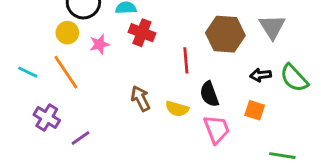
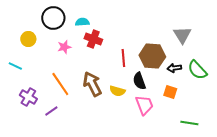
yellow circle: (67, 33) -> (28, 39), moved
brown hexagon: (225, 34) -> (152, 56), moved
orange line: (66, 72) -> (60, 84), moved
brown arrow: (140, 99) -> (92, 84), size x1.4

